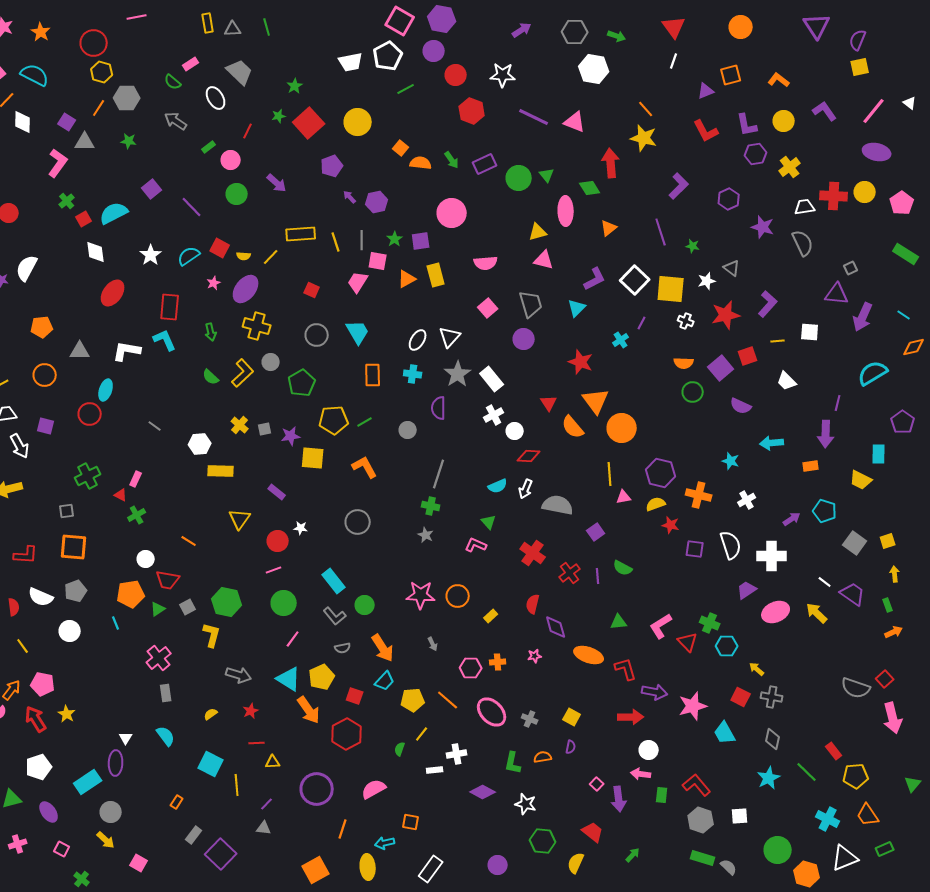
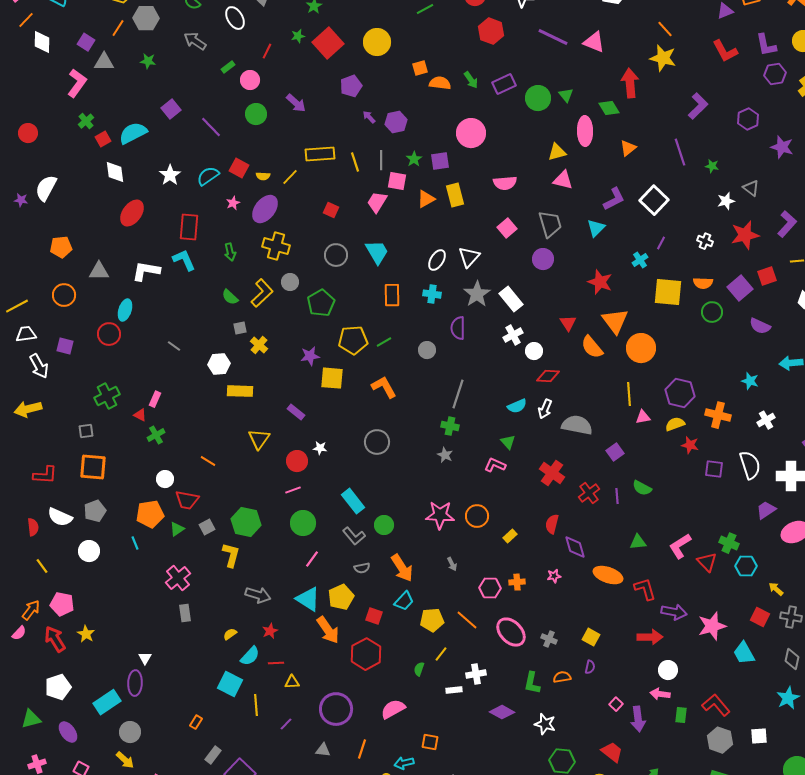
orange square: (401, 148) -> (420, 68), turned 35
yellow square: (671, 289) -> (668, 292), moved
gray square: (265, 429) -> (240, 328), moved
cyan semicircle: (166, 736) -> (250, 656), moved, turned 80
gray triangle: (264, 828) -> (323, 750), moved

